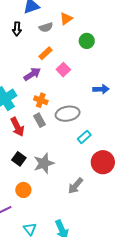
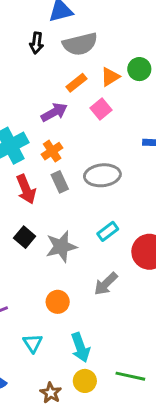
orange triangle: (66, 19) -> (110, 77), moved
gray semicircle: (46, 27) -> (80, 44), size x1.6
orange cross: (41, 100) -> (52, 151), moved, turned 32
cyan rectangle: (84, 137) -> (108, 231), moved
orange circle: (23, 190) -> (58, 302), moved

